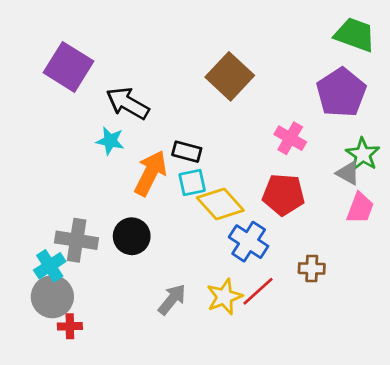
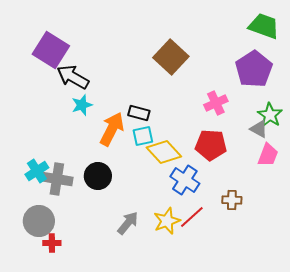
black arrow: (128, 103) -> (73, 77), moved
pink cross: (290, 138) -> (216, 103), turned 35
cyan star: (110, 141) -> (82, 105), turned -30
cyan cross: (50, 266) -> (37, 171), moved

